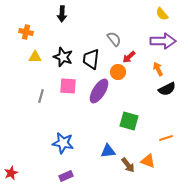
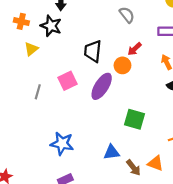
gray semicircle: (114, 39) -> (127, 15), moved
yellow triangle: (35, 57) -> (31, 49), turned -40
black star: (63, 57) -> (51, 26), moved
pink square: (68, 86) -> (67, 81), turned -30

